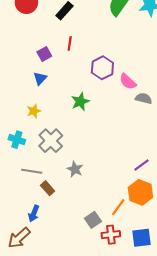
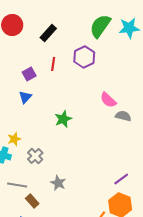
purple hexagon: (102, 68) -> (84, 57), moved
yellow star: (34, 111) -> (14, 139), moved
gray cross: (51, 141) -> (35, 156), size x0.7

